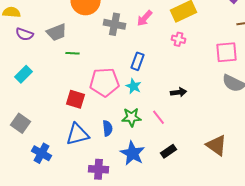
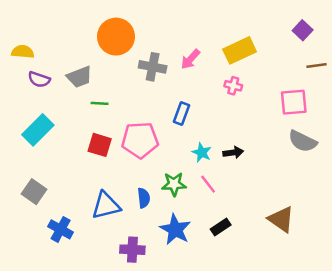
cyan rectangle: (24, 74) -> (38, 130), size x1.4
cyan star: (134, 86) -> (202, 153), moved
red square: (76, 99) -> (100, 145), moved

